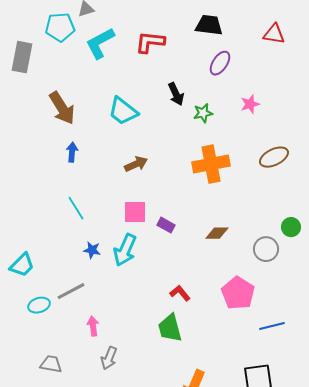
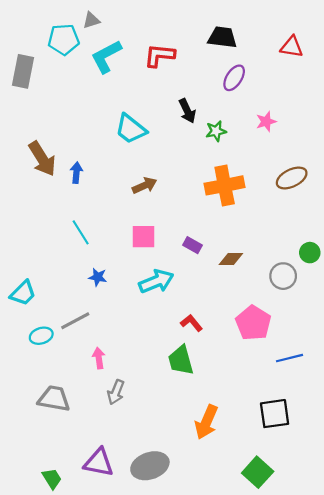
brown arrow: (62, 108) -> (42, 159), moved
purple rectangle: (166, 225) -> (193, 245), moved
cyan arrow: (125, 250) -> (156, 281), moved, turned -136
gray trapezoid: (51, 364) -> (54, 399), size x1.4

